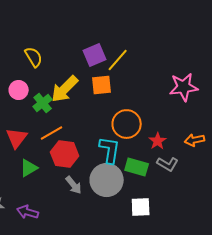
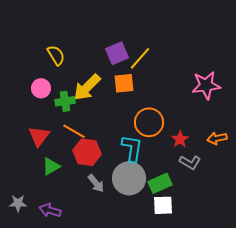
green cross: (43, 103) -> (65, 101), turned 30
orange line: (52, 133) -> (74, 131), turned 60
green rectangle: (137, 167) -> (160, 183), moved, turned -40

